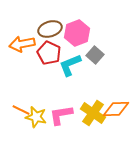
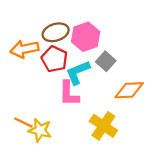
orange diamond: (116, 109) -> (129, 90), moved
pink L-shape: (61, 115) -> (69, 94), moved, turned -80

